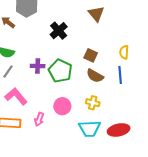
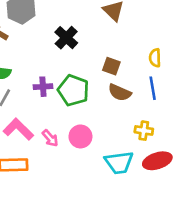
yellow cross: (93, 103) -> (144, 131), moved
pink arrow: (39, 119) -> (50, 138), moved, turned -56

